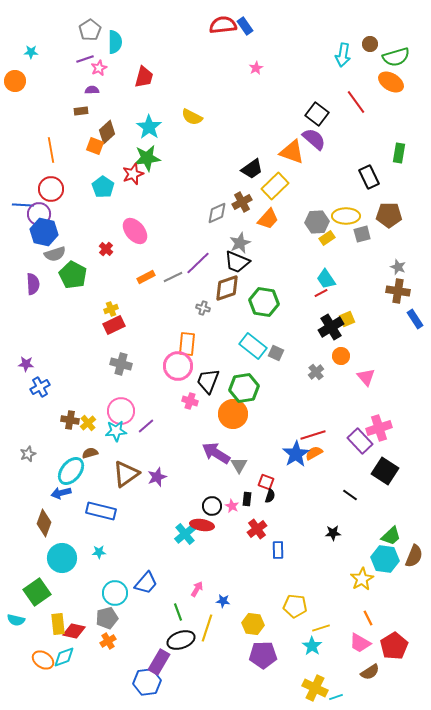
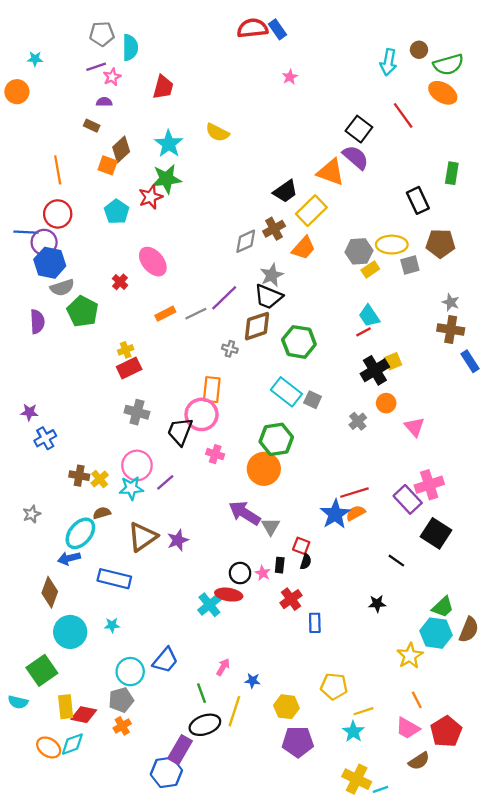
gray pentagon: (90, 30) -> (102, 34), turned 30
brown rectangle: (81, 111) -> (92, 126), turned 32
black trapezoid: (208, 381) -> (180, 431), moved

